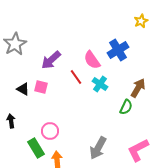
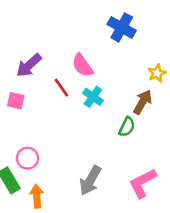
yellow star: (141, 21) -> (157, 73), moved
blue cross: (118, 50) -> (122, 27), moved, turned -30

